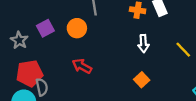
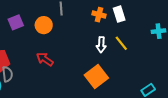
yellow line: (183, 50) -> (121, 43), moved
orange square: (142, 80) -> (96, 77), size x1.6

